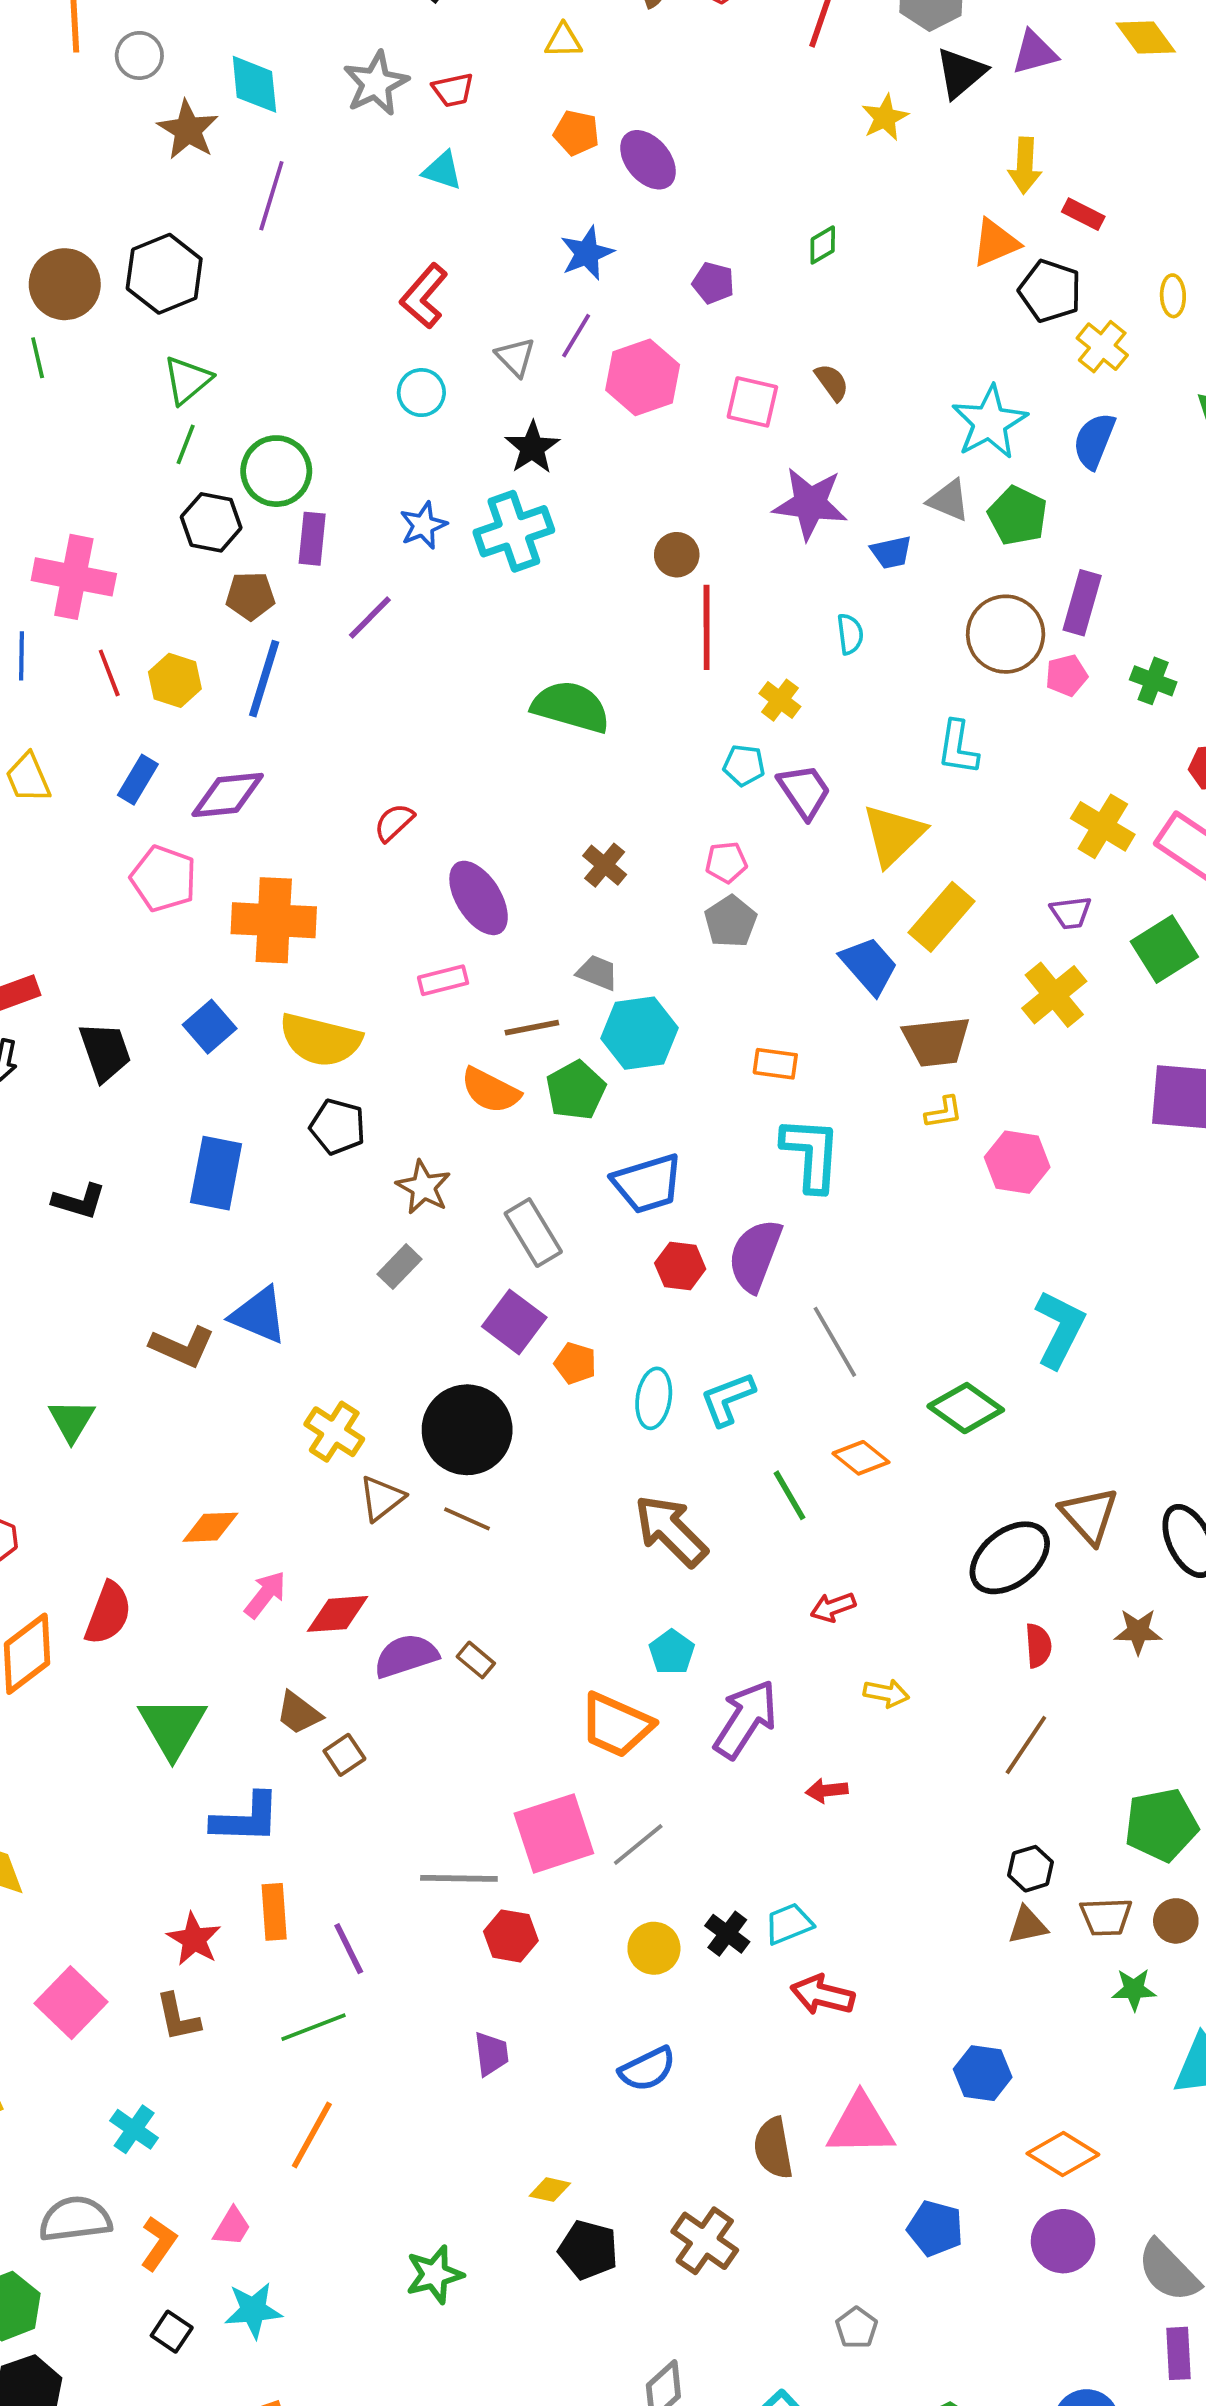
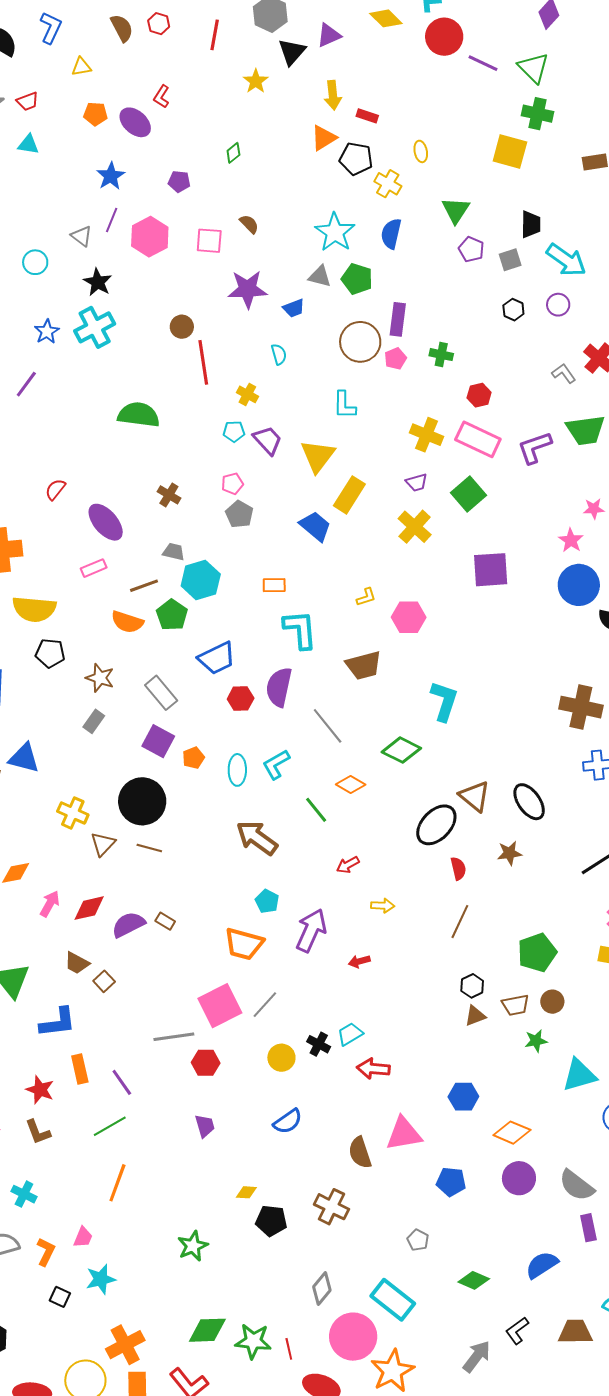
red L-shape: (424, 296) -> (162, 97), moved, size x0.7
brown trapezoid: (936, 1042) -> (364, 665), moved
orange pentagon: (575, 1363) -> (193, 758), turned -30

